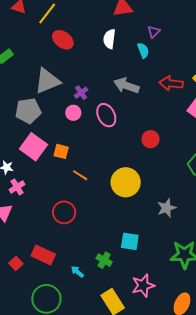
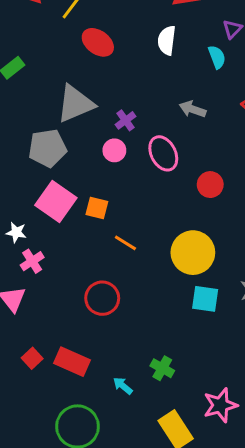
gray arrow: (126, 86) -> (193, 109), size x0.7
red circle: (150, 139) -> (210, 185), moved
cyan square: (130, 241) -> (205, 299), moved
red square: (16, 263) -> (32, 358), moved

